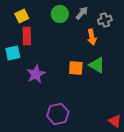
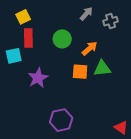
green circle: (60, 14) -> (62, 39), moved
orange arrow: (92, 37) -> (90, 48), moved, turned -119
green triangle: (97, 65) -> (102, 68), turned -36

